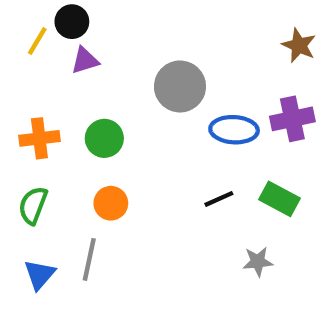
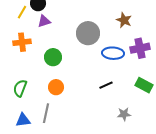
brown star: (299, 45) -> (124, 20), moved
orange cross: (39, 138) -> (22, 42), moved
green rectangle: (279, 199) -> (144, 85), moved
blue triangle: (39, 275) -> (23, 120), turned 42

